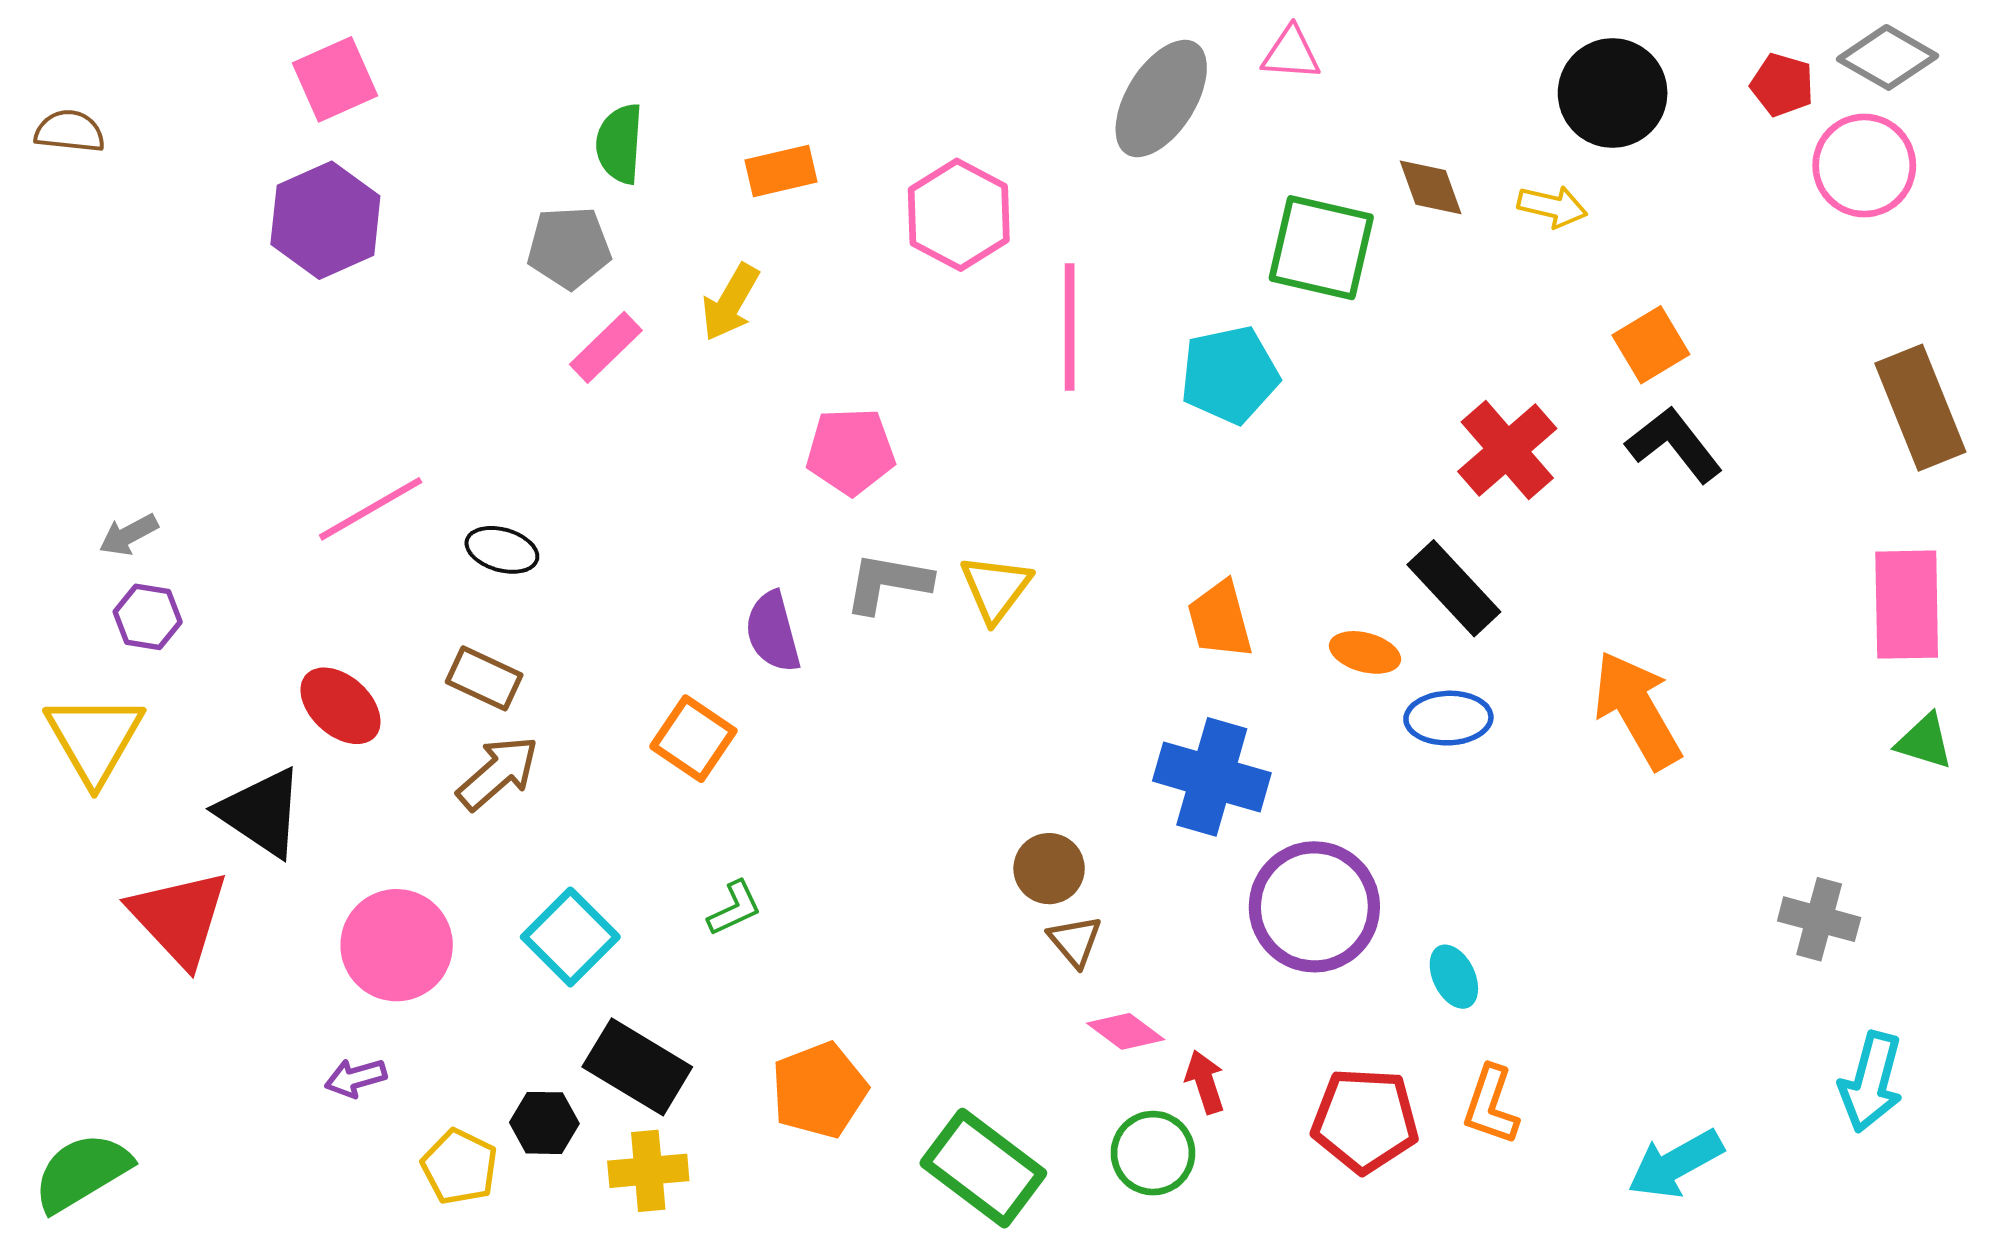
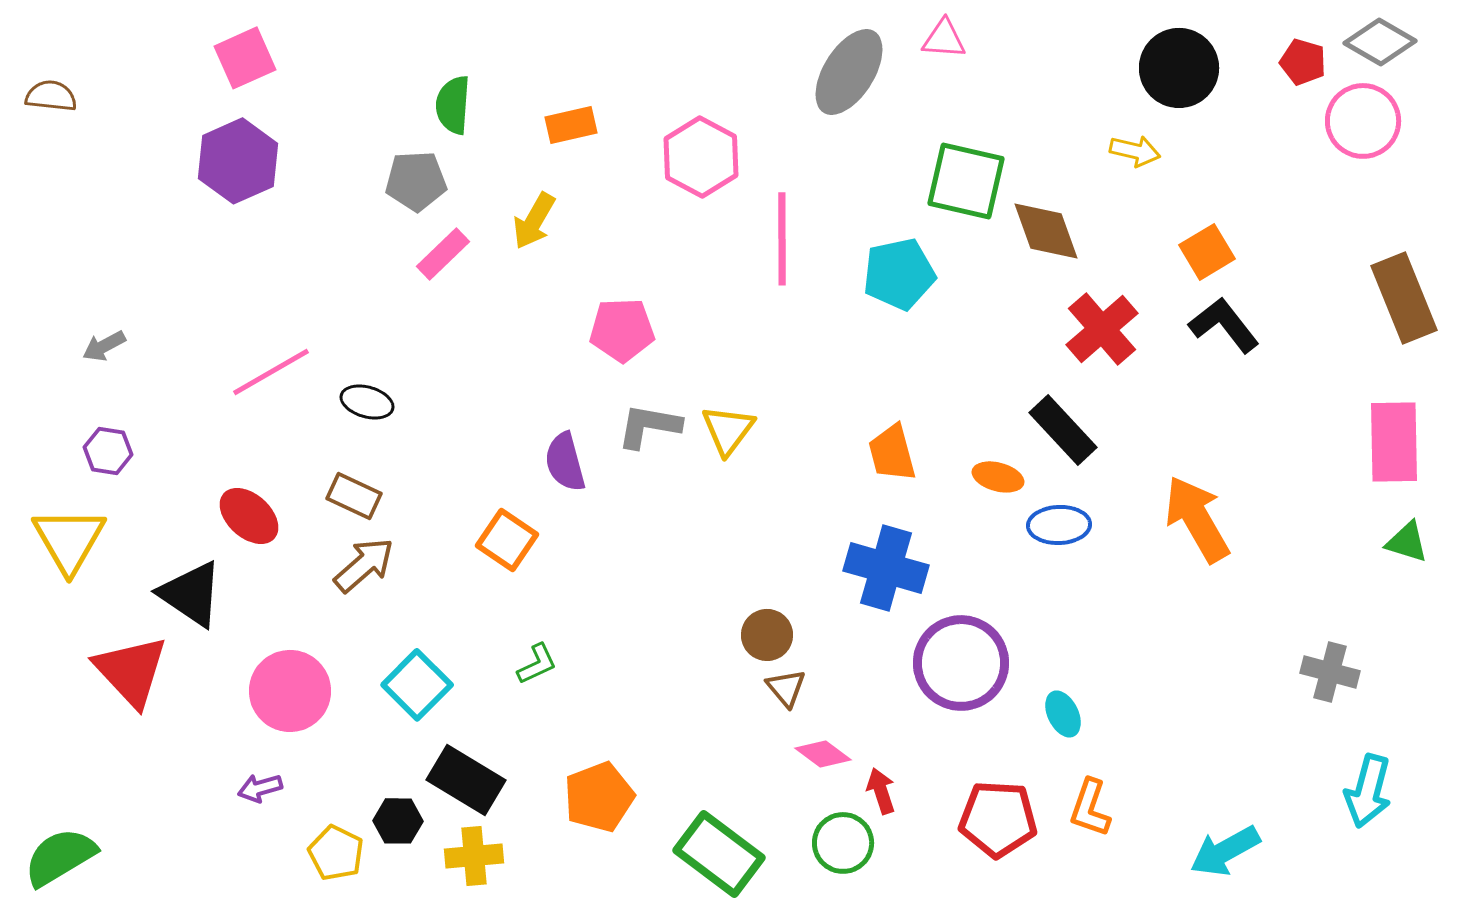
brown diamond: (1431, 187) -> (1046, 231), moved, size x1.4
gray arrow: (129, 535) -> (104, 346), moved

